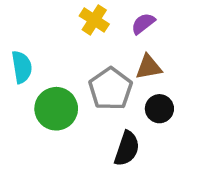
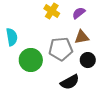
gray pentagon: (111, 89) -> (61, 49), turned 30
black semicircle: (127, 149) -> (70, 82), turned 42

